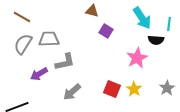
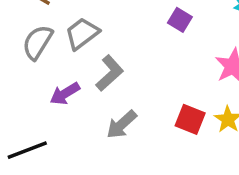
gray trapezoid: (49, 39) -> (82, 34), turned -35
gray L-shape: (65, 62) -> (110, 73), turned -30

